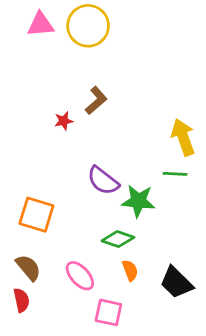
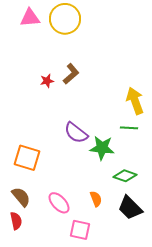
red star: (64, 121) -> (47, 81), moved
green diamond: (118, 239) -> (125, 176), moved

